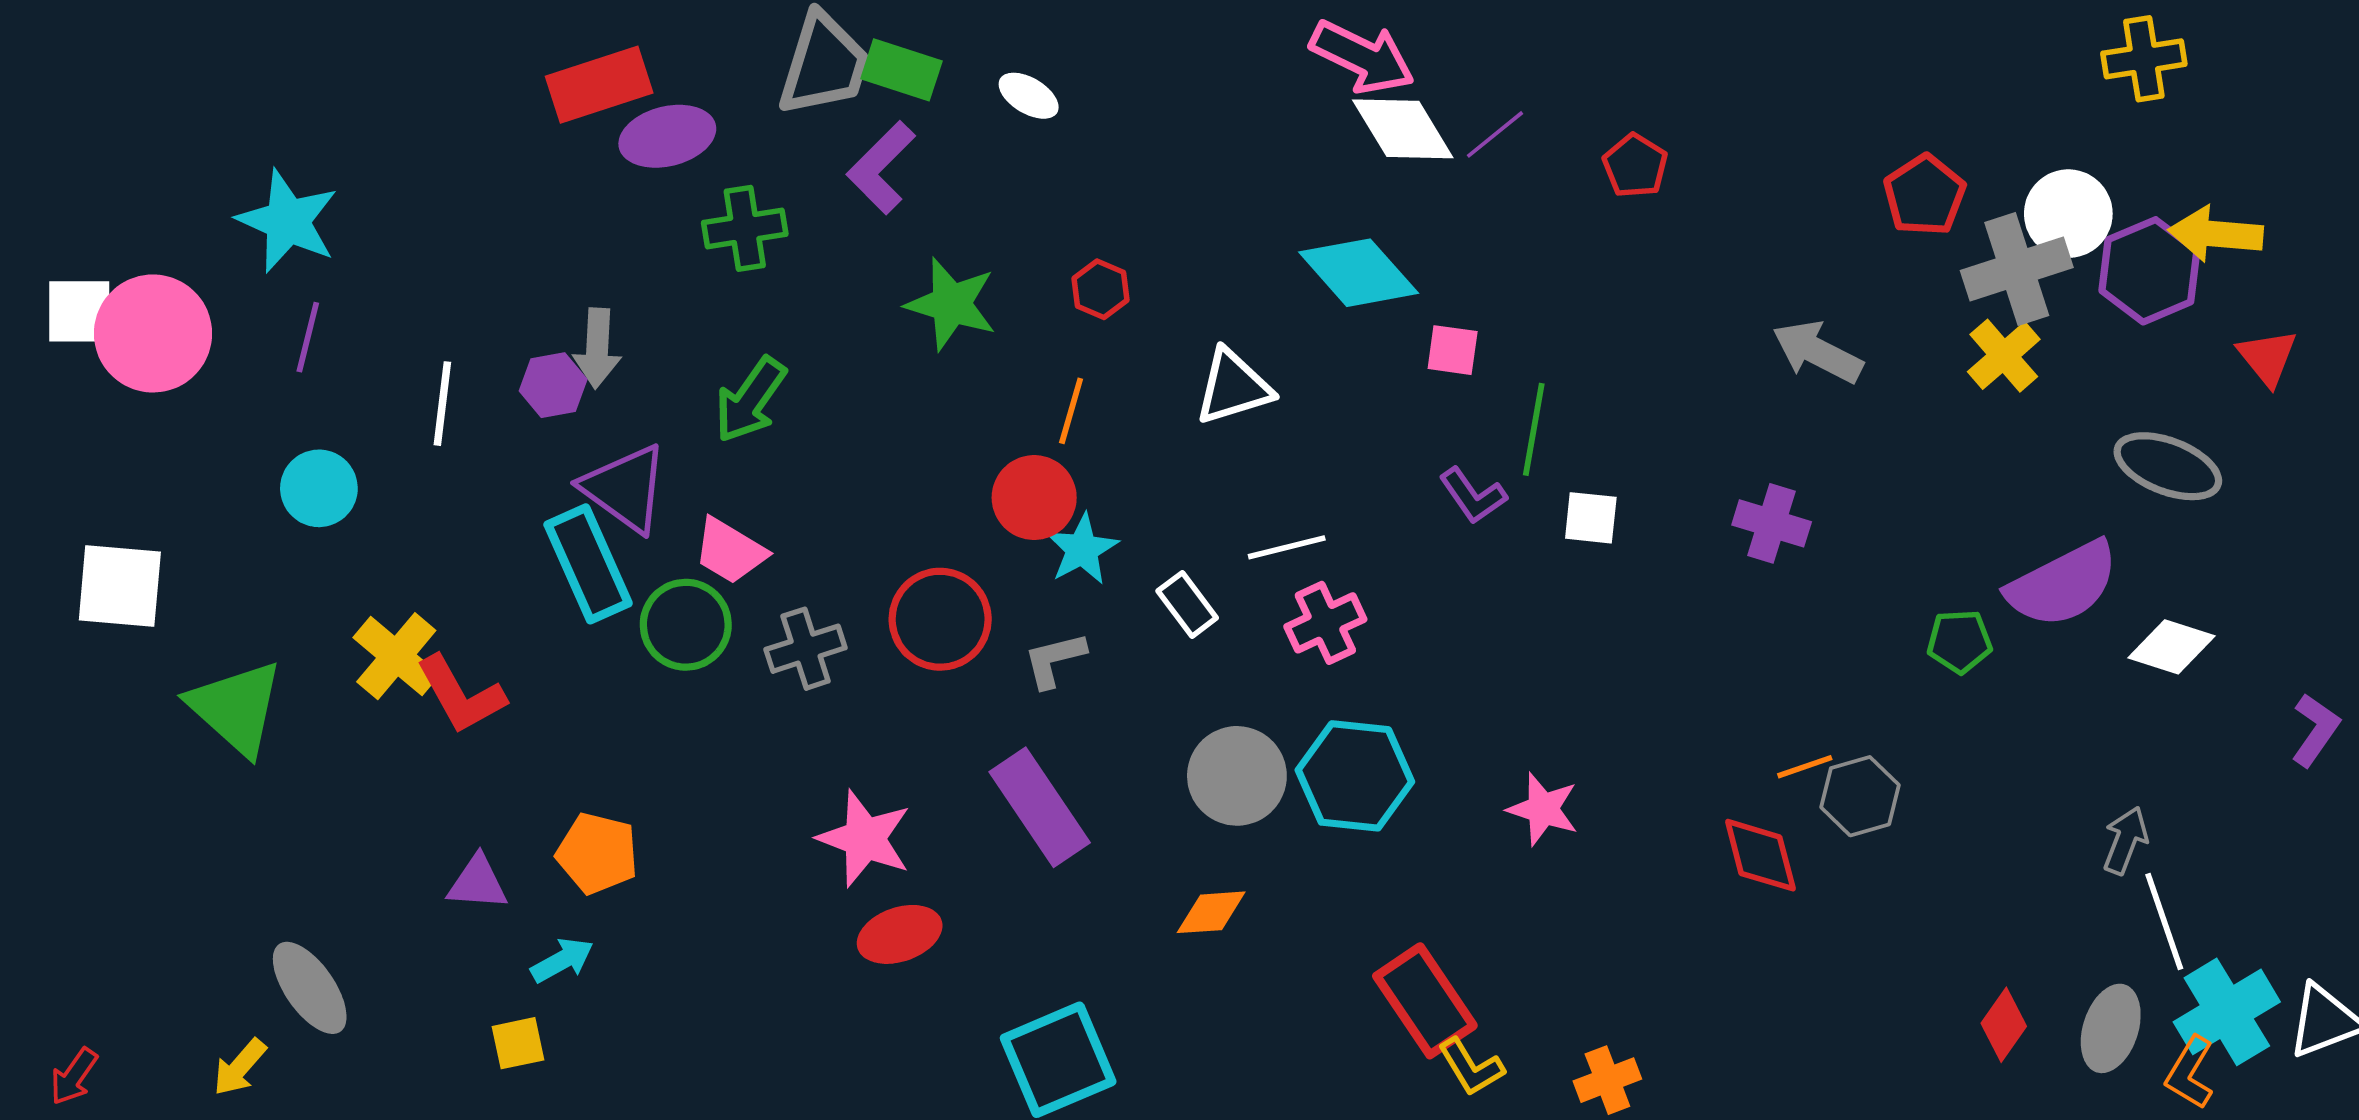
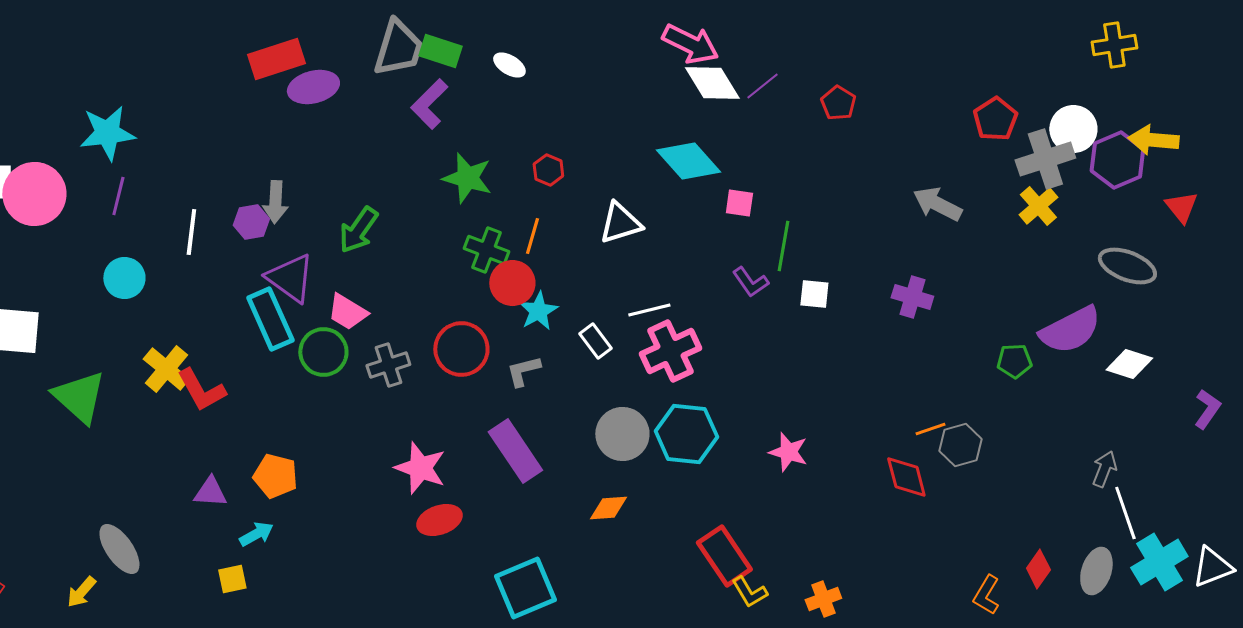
cyan star: (288, 221) -> (107, 133), turned -30
green cross: (745, 228) -> (486, 250), moved, turned 30
pink cross: (1325, 623) -> (670, 351), size x1.4
orange L-shape: (2190, 1073) -> (986, 595), moved

